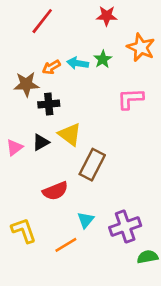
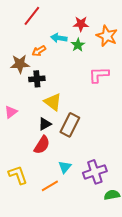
red star: (107, 16) -> (81, 24), moved
cyan arrow: (78, 63) -> (59, 38), moved
black triangle: (41, 142) -> (45, 124), moved
red semicircle: (55, 191) -> (42, 145), turned -36

